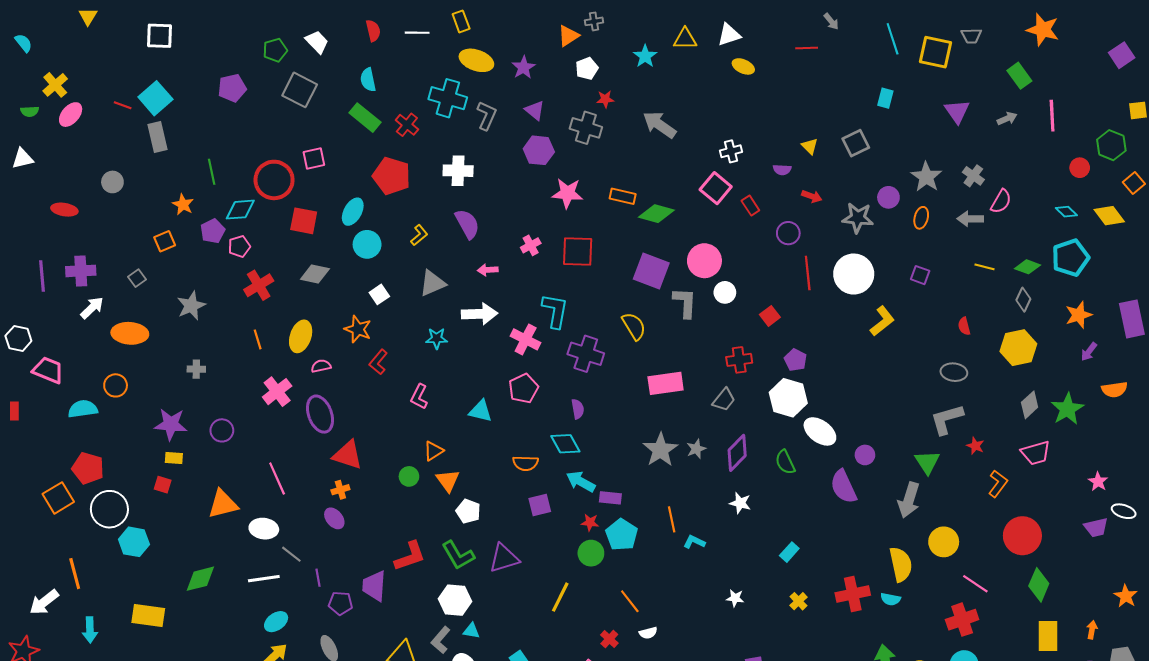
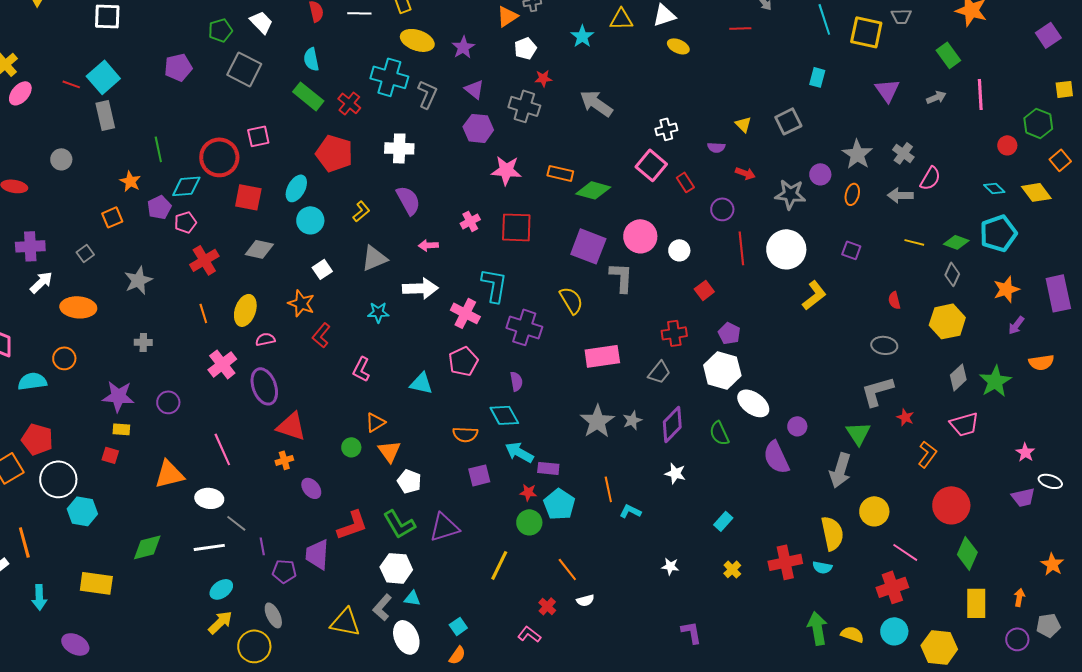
white circle: (725, 292) -> (679, 250), moved
purple ellipse: (334, 518) -> (311, 488), moved

